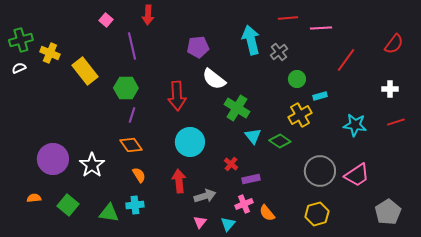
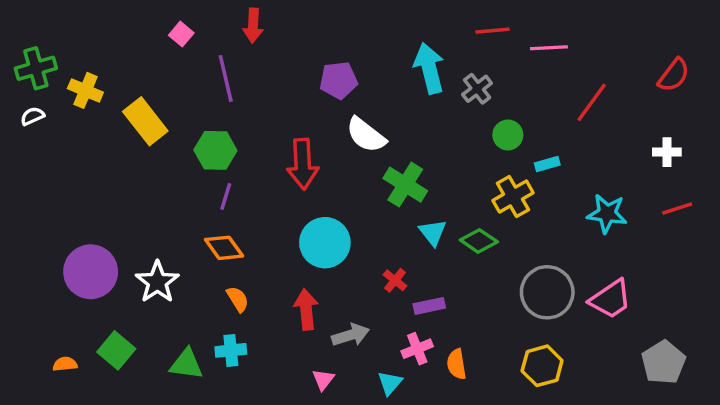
orange semicircle: (34, 198) -> (65, 364), moved
orange semicircle: (267, 213) -> (457, 364), turned 30
pink triangle: (200, 222) -> (323, 379), moved

